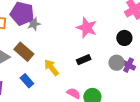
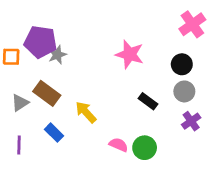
black rectangle: (84, 60) -> (148, 101), moved, turned 64
gray circle: (117, 63) -> (184, 91), moved
purple cross: (128, 65) -> (191, 121), moved, turned 32

